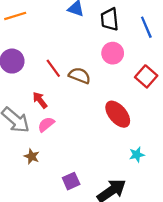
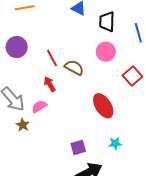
red arrow: (40, 100) -> (50, 84), moved
brown star: (32, 156) -> (23, 125), moved
purple square: (71, 181) -> (78, 147), moved

